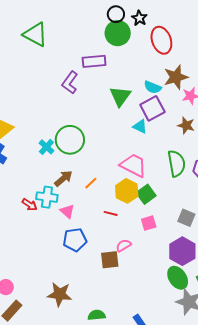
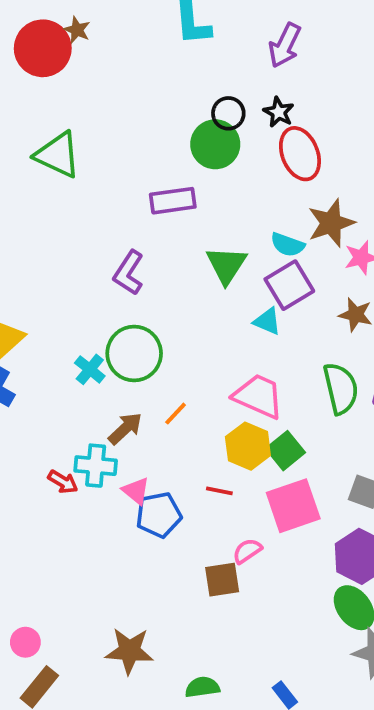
black circle: (116, 14) -> (228, 113), moved
black star: (139, 18) -> (279, 112), moved
purple L-shape: (70, 83) -> (129, 273), moved
orange line: (91, 183) -> (176, 414), moved
pink square: (149, 223) -> (293, 506), size x1.8
blue pentagon: (75, 240) -> (159, 515), moved

